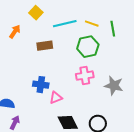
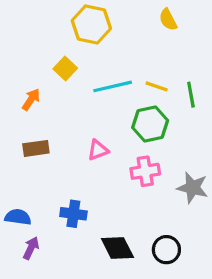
brown rectangle: (45, 46) -> (36, 148), moved
blue cross: (41, 85) -> (73, 214), moved
pink triangle: (56, 98) -> (98, 150), moved

